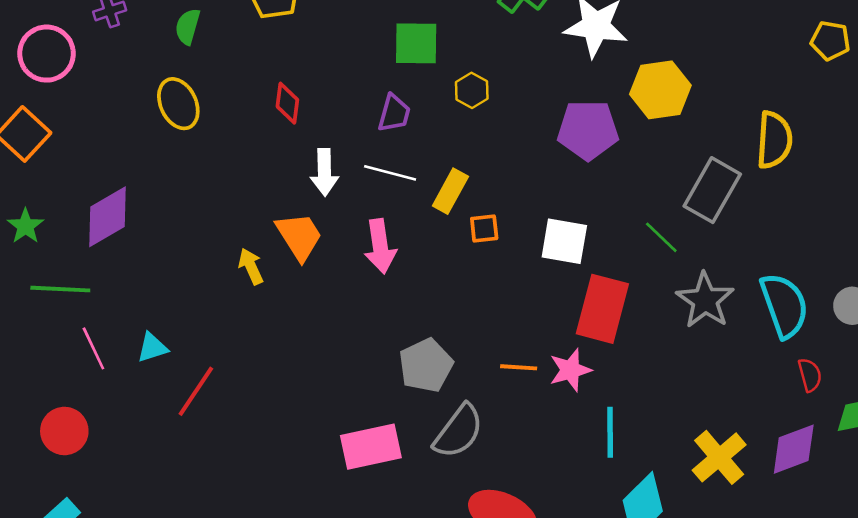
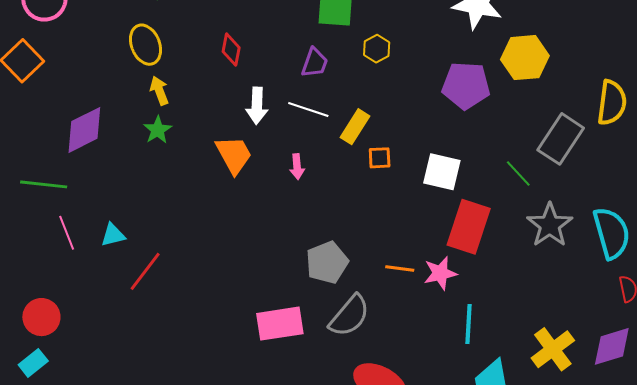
green star: (25, 226) -> (158, 130), moved
pink arrow: (380, 246) -> (297, 167), size x0.6
yellow arrow: (251, 266) -> (159, 91), moved
red circle: (64, 431) -> (41, 317), moved

